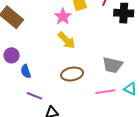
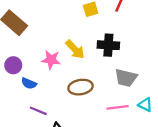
black cross: (124, 13) -> (108, 45), moved
pink star: (63, 17) -> (51, 60), moved, turned -30
blue semicircle: (26, 71) -> (29, 83), turned -48

